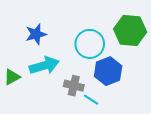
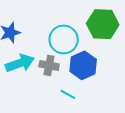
gray cross: (74, 86) -> (49, 65), moved

